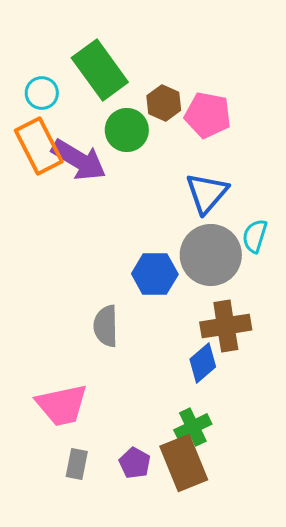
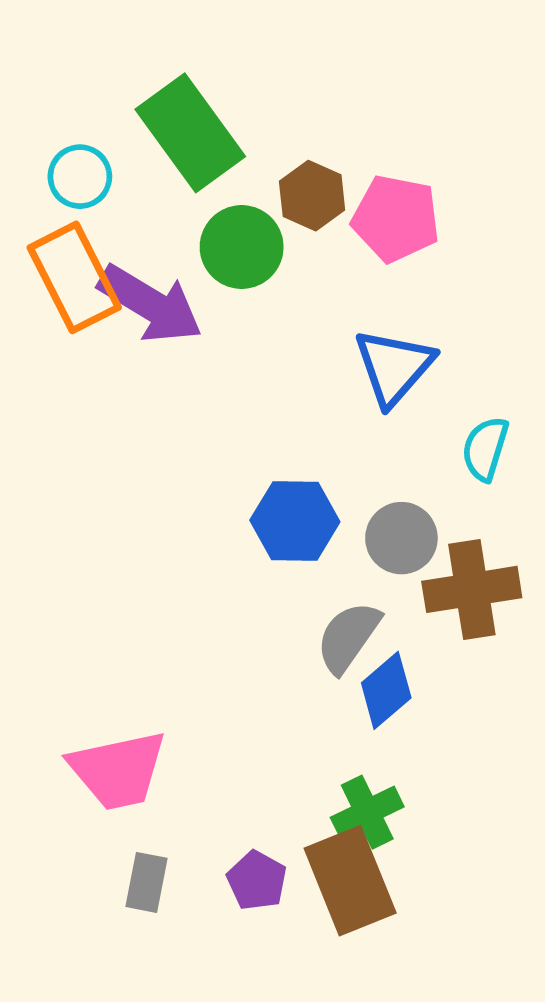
gray circle: (211, 255) -> (401, 538), moved, size x0.6
gray semicircle: (106, 326) -> (348, 637), moved, turned 36
brown cross: (226, 326) -> (472, 589), moved

